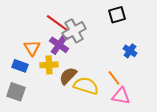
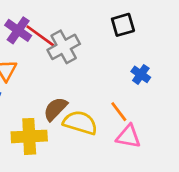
purple cross: (59, 45) -> (18, 30), moved
yellow cross: (49, 65) -> (29, 136), moved, size x1.4

